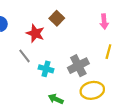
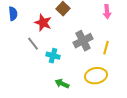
yellow line: (108, 52) -> (106, 48), moved
gray cross: (78, 66) -> (83, 41), moved

